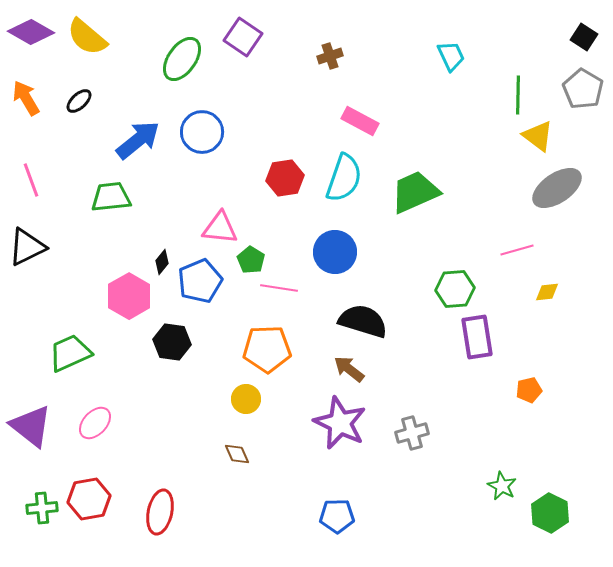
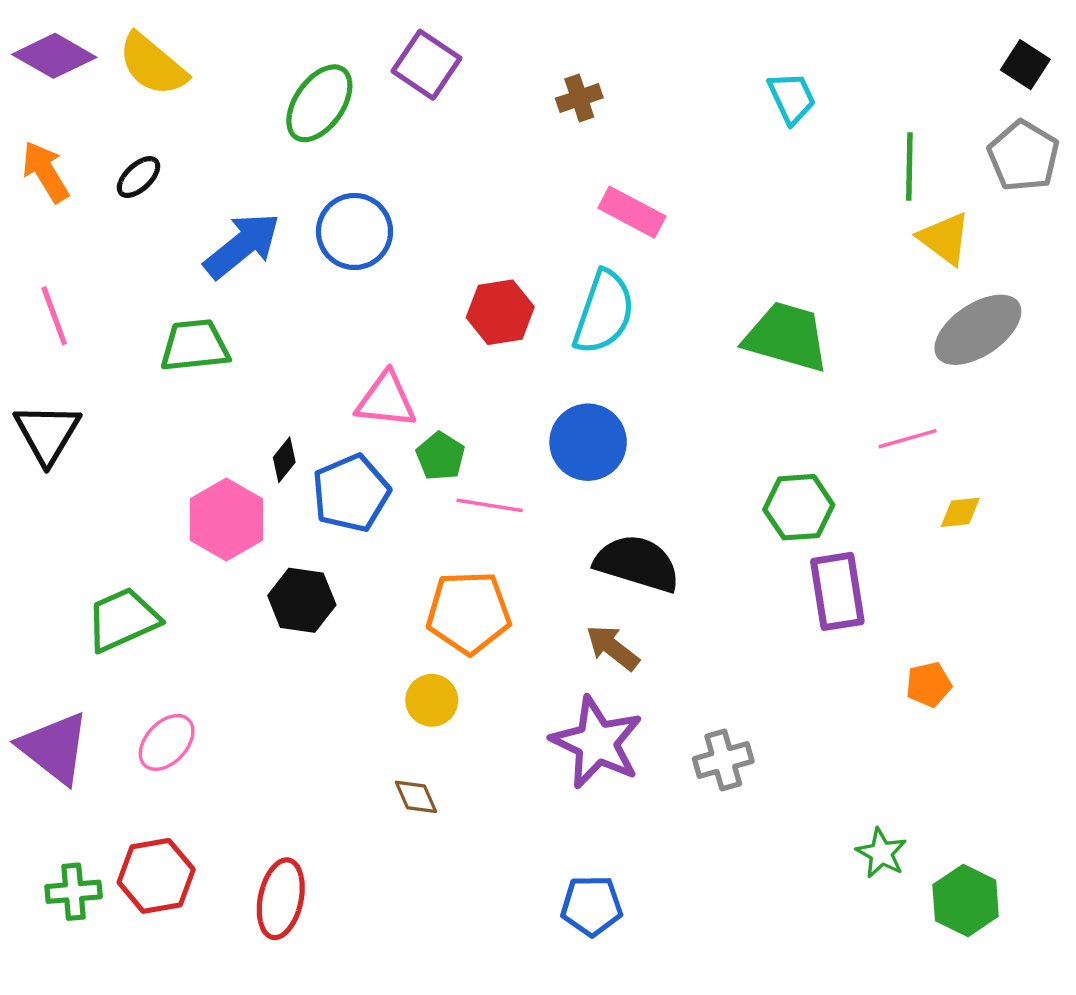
green trapezoid: (415, 192) -> (786, 337), moved, turned 40
black triangle: (27, 247) -> (47, 433), turned -33

